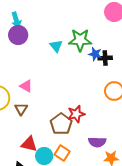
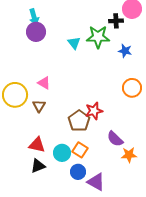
blue star: (95, 54) -> (125, 51), moved
black cross: (105, 58) -> (116, 21), moved
purple semicircle: (97, 142) -> (115, 139), turned 42
red triangle: (29, 144) -> (37, 145), moved

